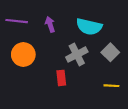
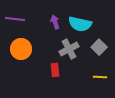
purple arrow: (50, 24) -> (55, 22), moved

